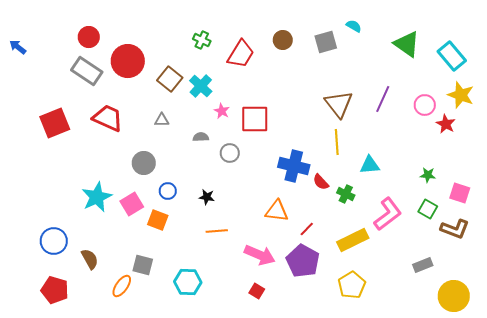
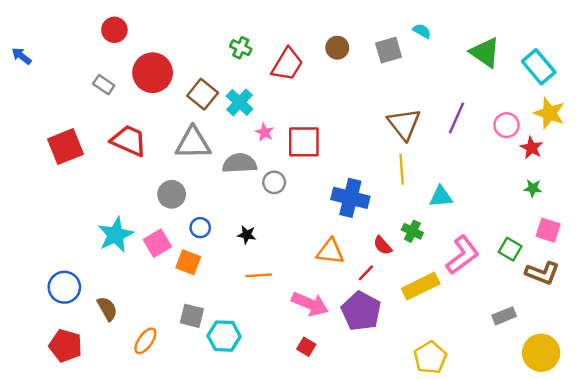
red circle: (89, 37) -> (114, 30), moved
gray rectangle: (87, 71) -> (104, 85), size x0.6
gray triangle: (162, 120) -> (193, 143), size x2.0
gray semicircle: (201, 137) -> (240, 163), size x1.8
green star: (428, 175) -> (533, 188), moved
red semicircle: (321, 182) -> (383, 246), moved
gray square: (143, 265) -> (192, 316), moved
yellow pentagon: (352, 285) -> (430, 358), moved

